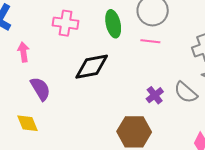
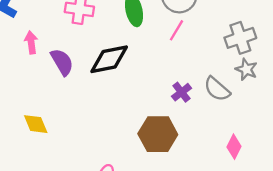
pink line: (150, 41) -> (177, 30), turned -66
purple semicircle: (40, 89) -> (62, 62), moved

